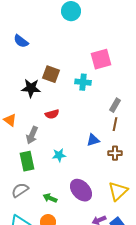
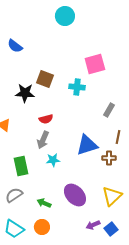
brown line: (115, 124) -> (118, 137), moved
gray arrow: (32, 135) -> (43, 140), moved
blue triangle: (93, 140) -> (87, 145), size x1.6

